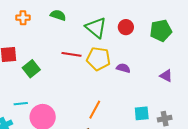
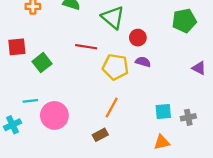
red circle: (126, 27) -> (138, 38), moved
yellow pentagon: (98, 59) -> (115, 67), moved
purple triangle: (166, 76) -> (199, 68), moved

